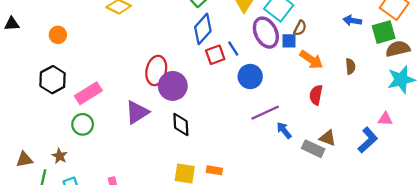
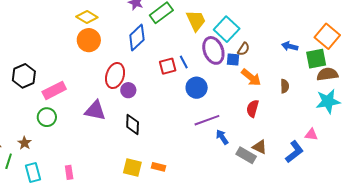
blue diamond: (203, 29) -> (137, 38), moved
orange circle: (58, 35) -> (89, 40), moved, size x1.5
purple circle: (173, 86) -> (128, 90), size x0.6
purple triangle: (137, 112) -> (95, 111), turned 40

